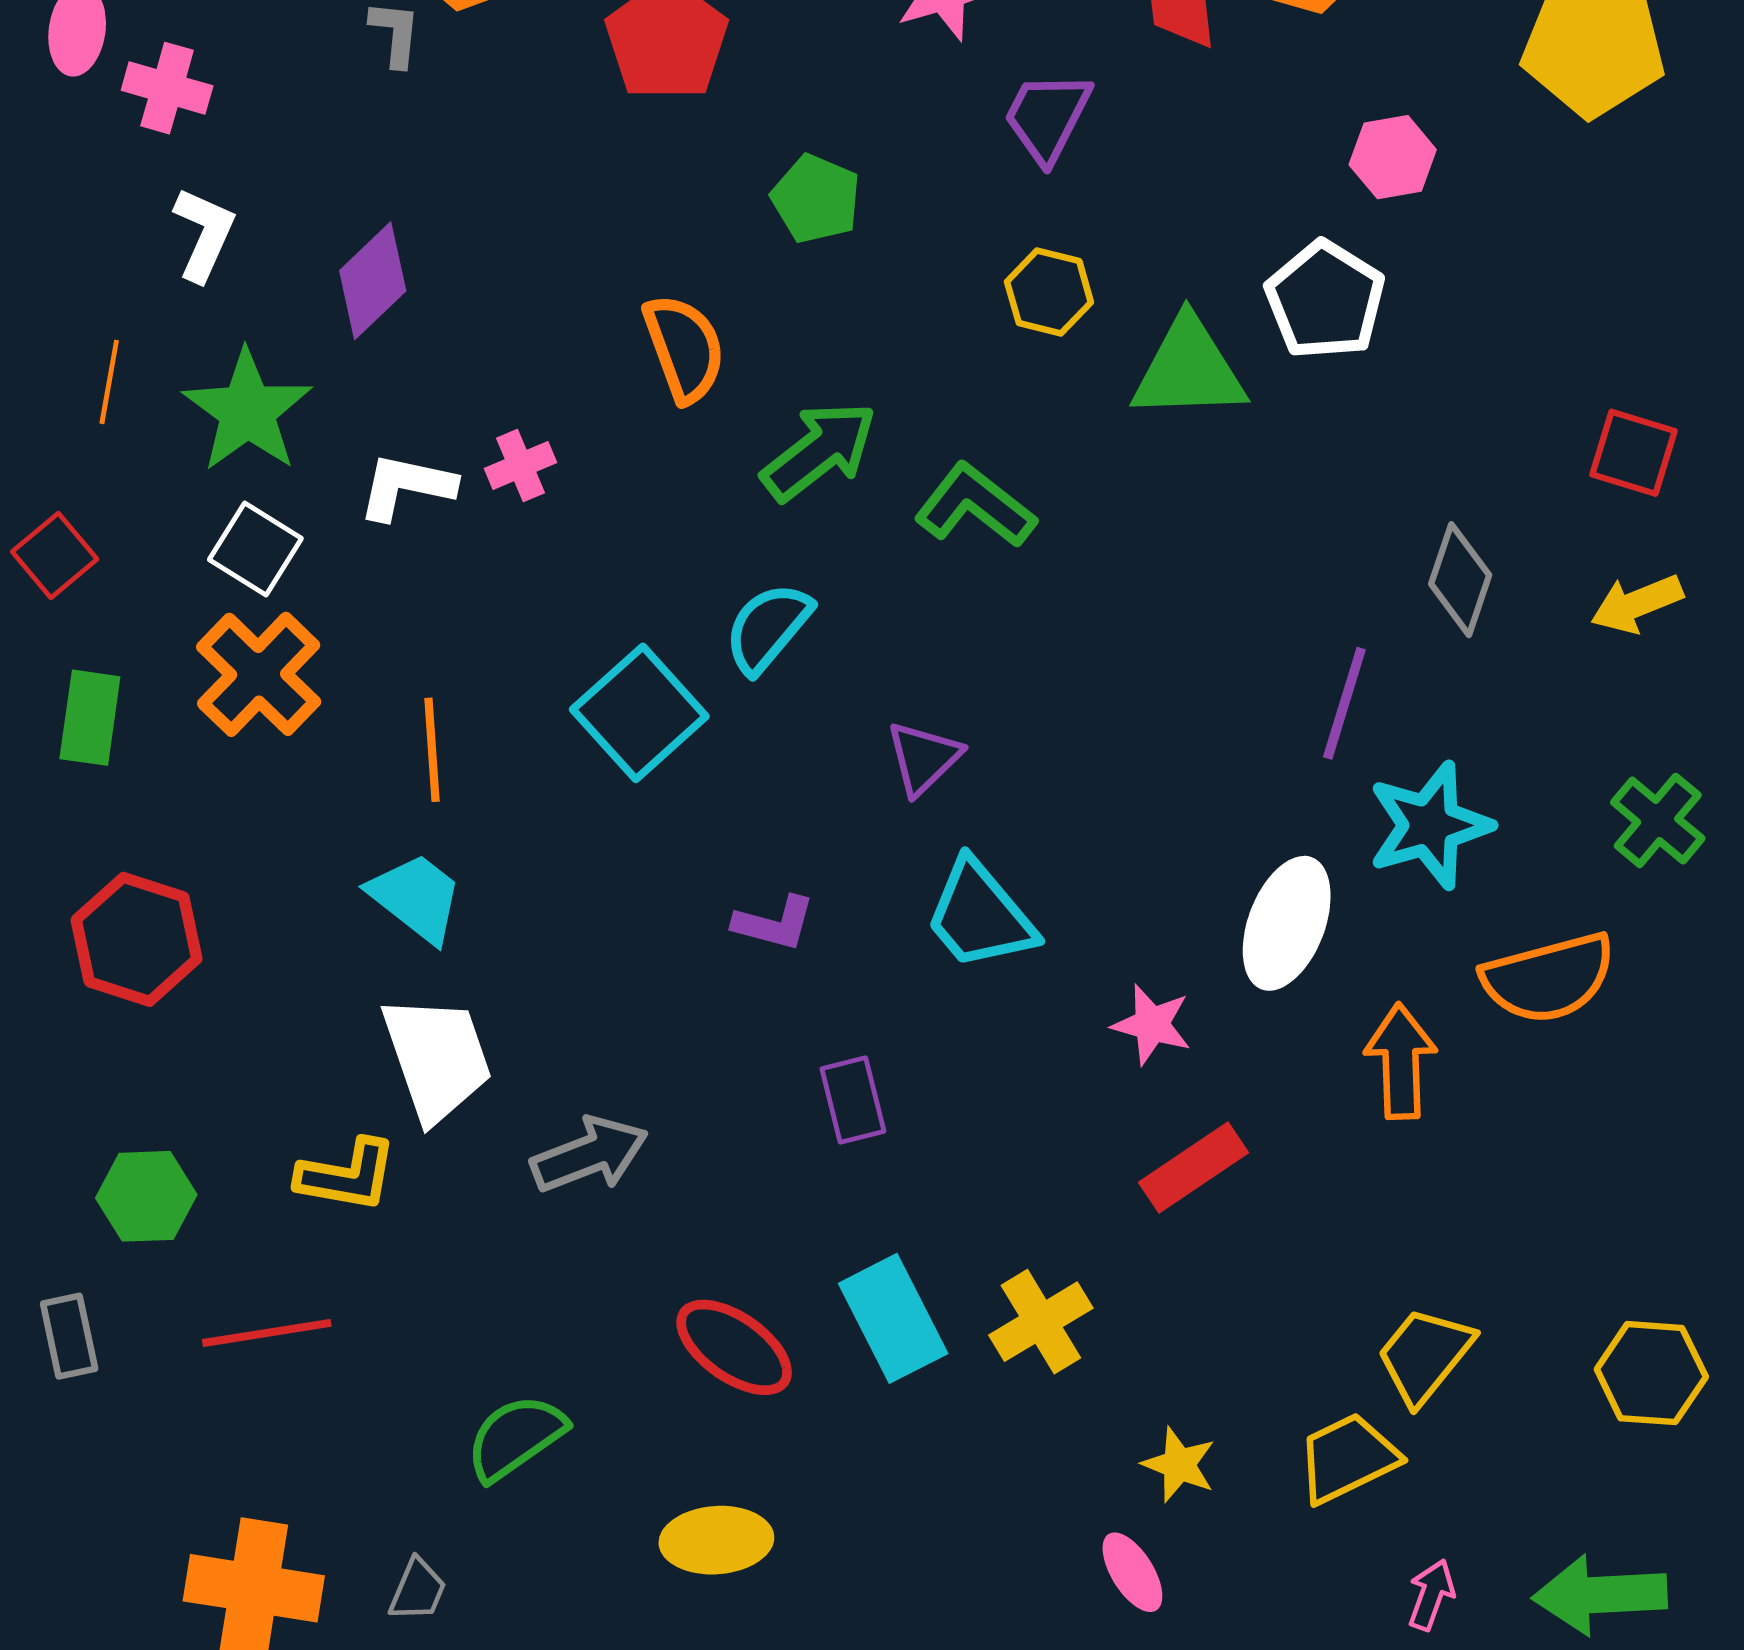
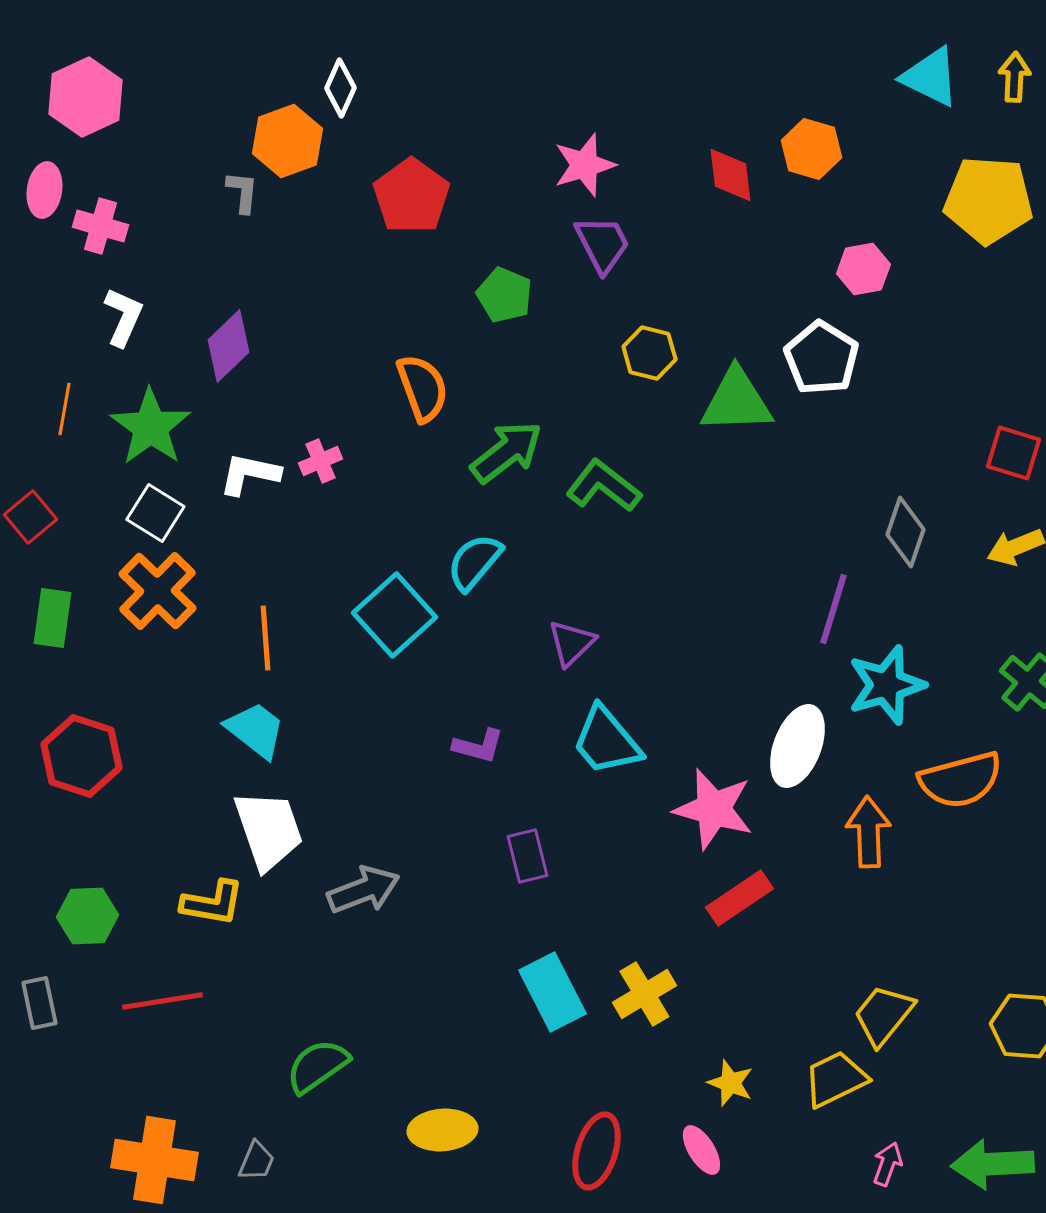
purple trapezoid: (1047, 117) -> (602, 244), moved, turned 126
pink star: (1152, 1024) -> (713, 809), size x1.6
red ellipse: (734, 1347) -> (596, 1151), moved, turned 72

